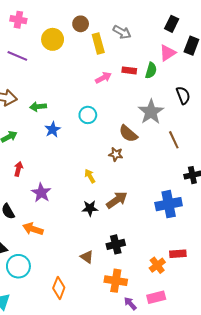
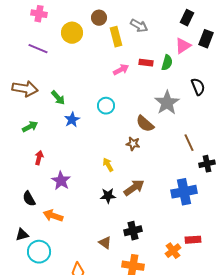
green arrow: (38, 107) -> (58, 98), turned -126
brown line: (174, 140) -> (189, 143), moved

